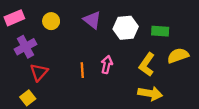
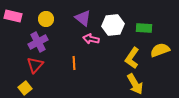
pink rectangle: (14, 18) -> (13, 16), turned 36
purple cross: (26, 47) -> (38, 42), moved
pink arrow: (107, 65) -> (91, 39), moved, turned -91
yellow arrow: (150, 93) -> (135, 84), turned 50

